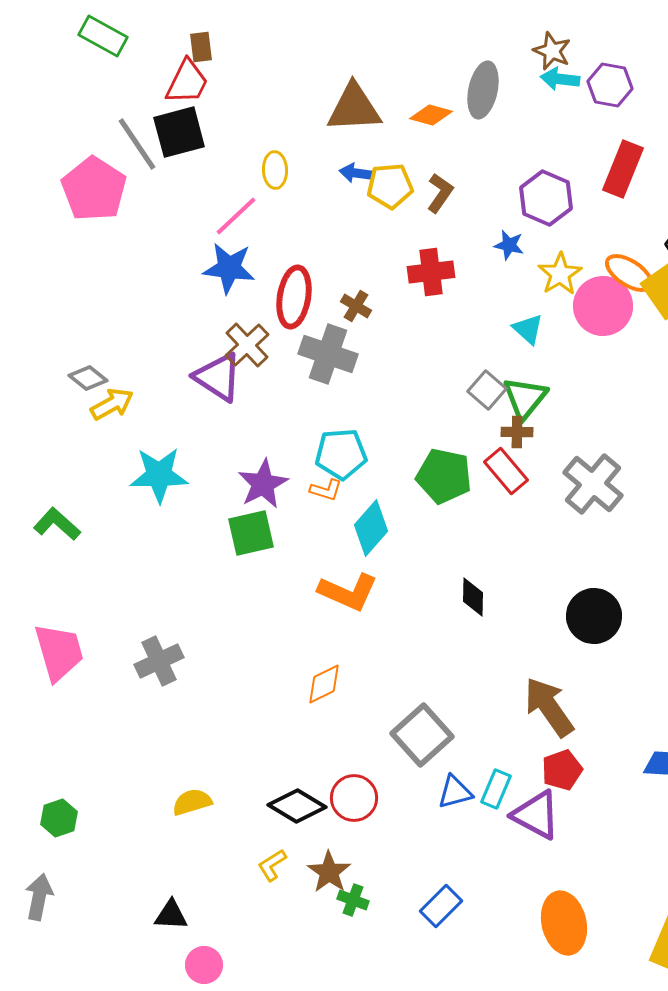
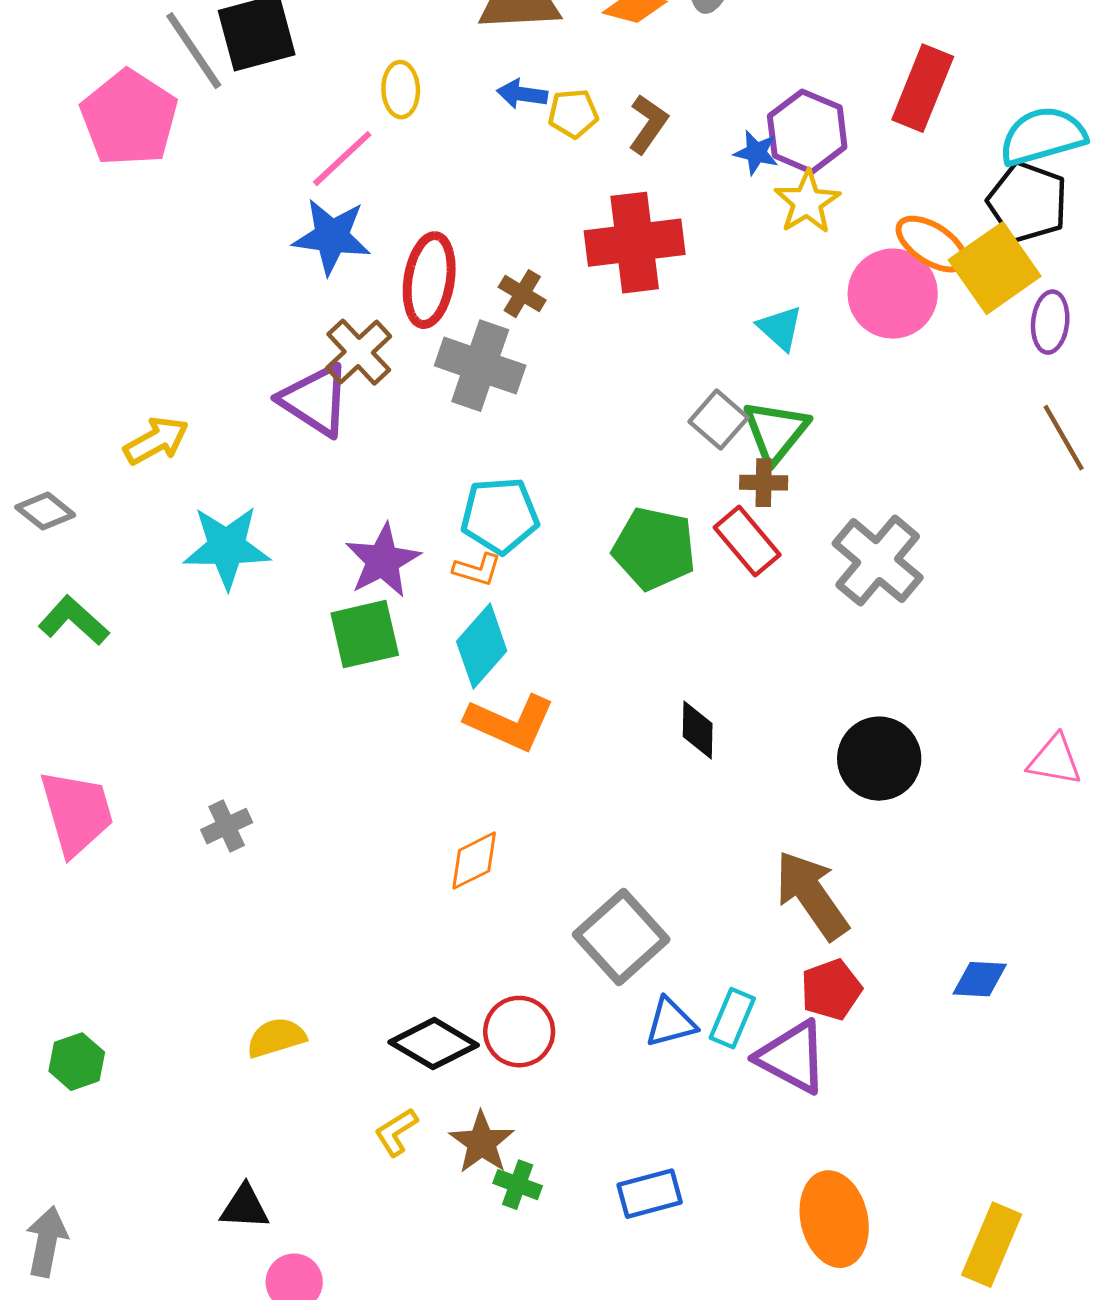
yellow pentagon: (390, 186) -> (573, 114), size x0.7
blue star: (509, 245) -> (756, 153), moved
red cross: (431, 272) -> (635, 243), size x1.4
yellow star: (560, 274) -> (807, 202), moved
gray diamond: (88, 378) -> (45, 511), moved
cyan diamond: (371, 528) -> (482, 646), moved
gray cross: (159, 661) -> (227, 826), size x0.7
gray arrow: (39, 897) -> (47, 1242), moved
blue rectangle: (441, 906) -> (650, 1194), turned 30

